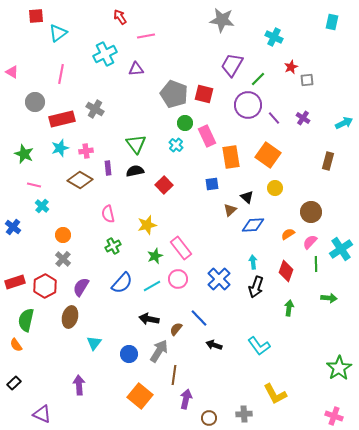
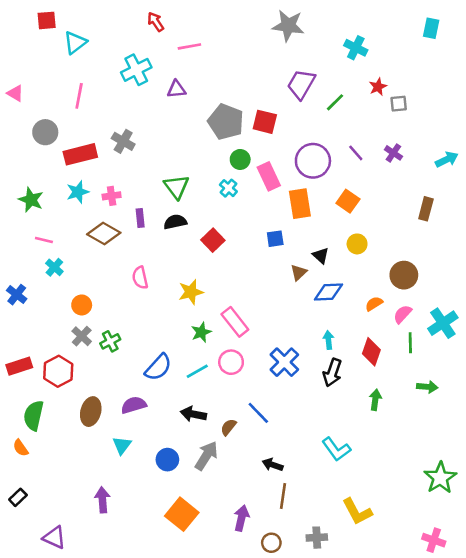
purple circle: (248, 105) -> (313, 161), moved
orange square: (268, 155) -> (348, 201), size x0.7
green cross: (113, 246) -> (110, 341), moved
purple semicircle: (81, 287) -> (134, 405), moved, turned 42
black arrow: (214, 345) -> (273, 465), moved
brown line: (174, 375) -> (283, 496), moved

